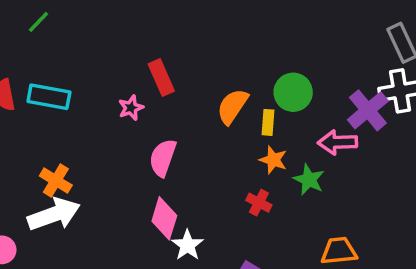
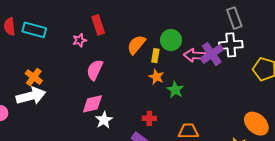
pink arrow: (337, 142) -> (195, 55), moved
red cross: (259, 203) -> (149, 118), moved, turned -32
pink diamond: (164, 218) -> (92, 104), turned 55

